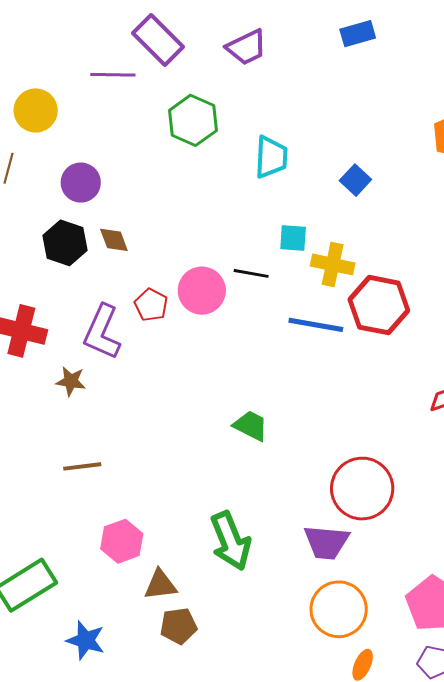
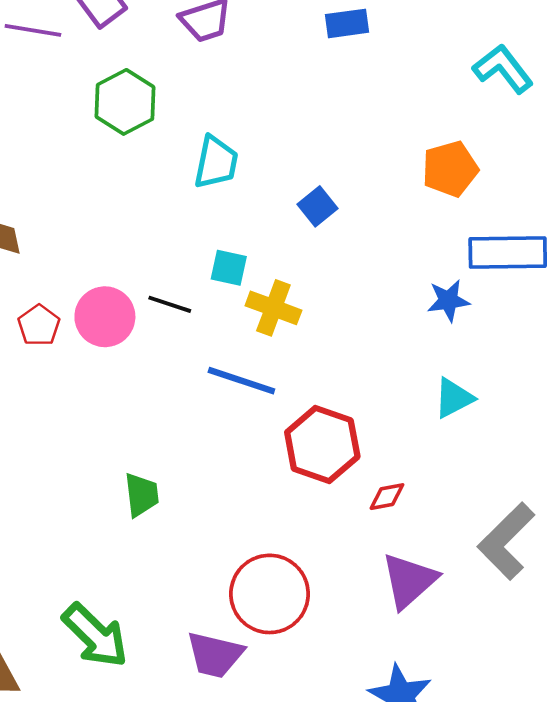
red hexagon: (379, 305) -> (322, 444), moved
green trapezoid: (251, 426) -> (141, 495), turned 48
green arrow: (231, 541) -> (95, 636), turned -32

